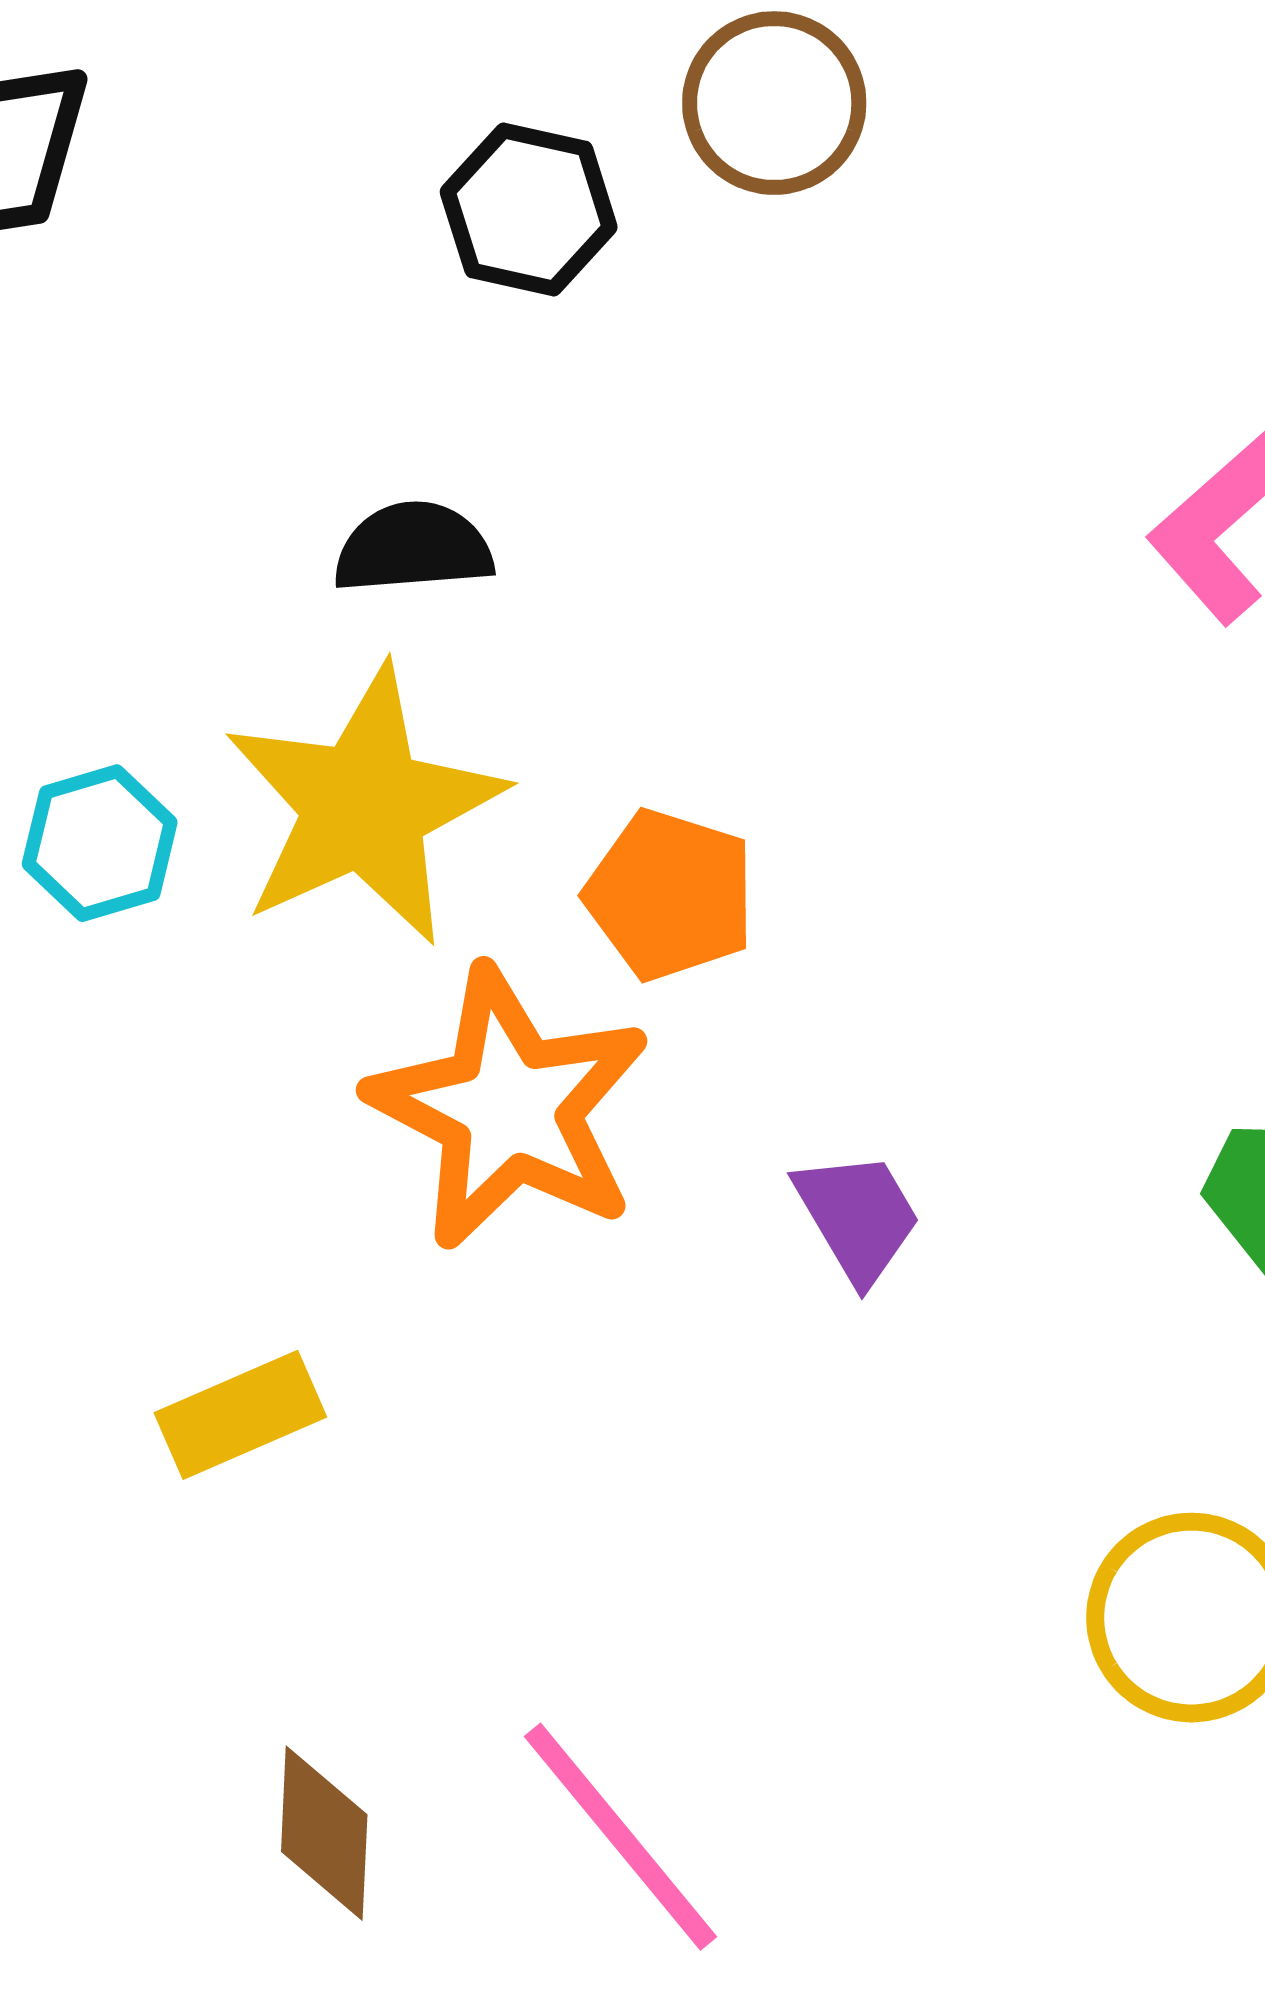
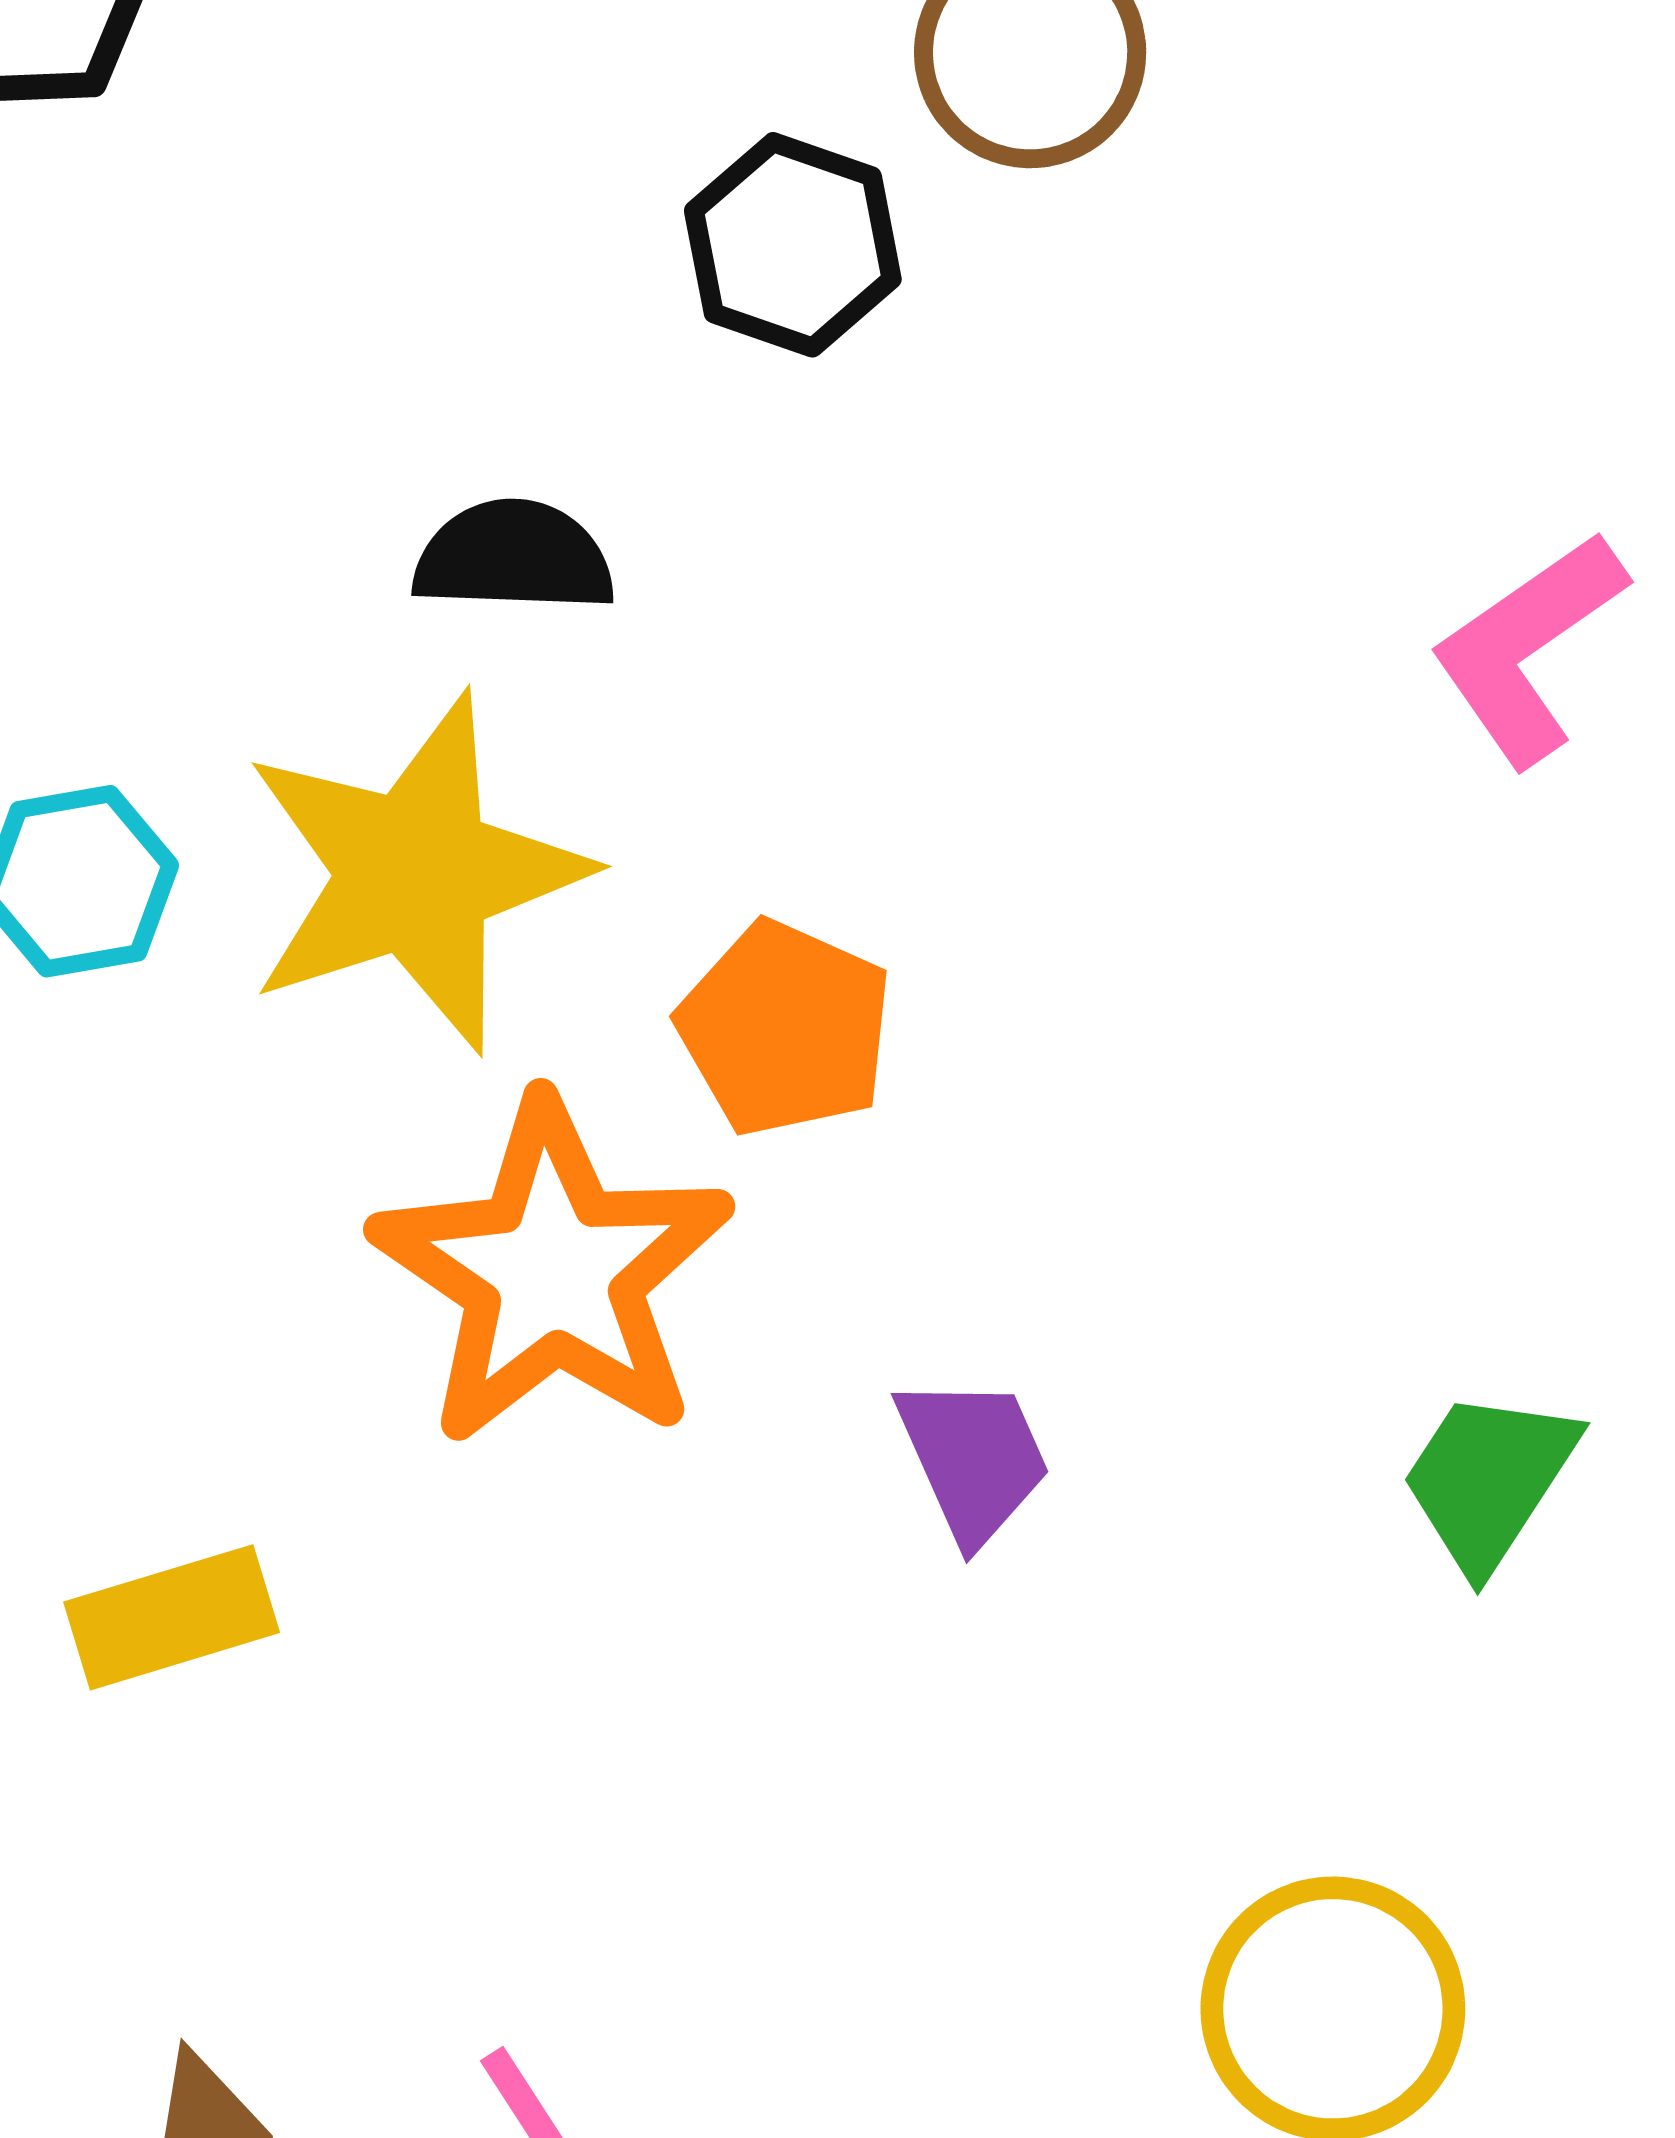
black hexagon: (529, 209) -> (793, 245), moved

